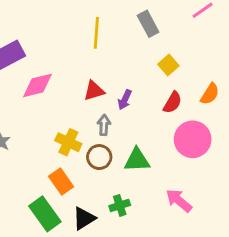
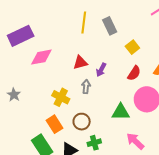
gray rectangle: (148, 24) -> (110, 26), moved
brown circle: (99, 157) -> (82, 122), moved
green triangle: (137, 160) -> (121, 112), moved

